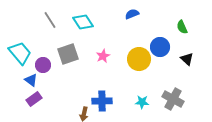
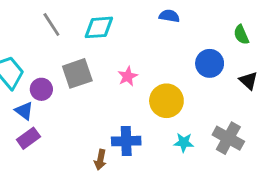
blue semicircle: (132, 14) -> (169, 16), turned 32
cyan diamond: (83, 22) -> (99, 27), turned -60
yellow circle: (139, 59) -> (166, 101), moved

